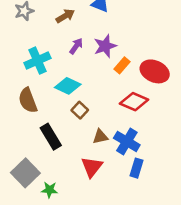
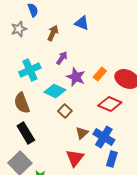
brown arrow: (65, 16) -> (53, 33), turned -35
purple star: (105, 46) -> (76, 77), moved, turned -30
black rectangle: (51, 137) -> (26, 133), moved
brown triangle: (100, 137) -> (82, 133), turned -32

